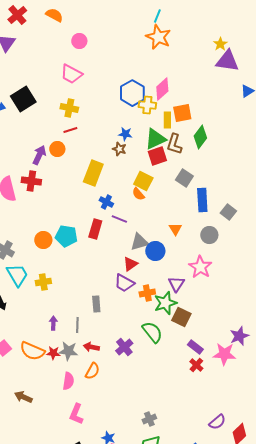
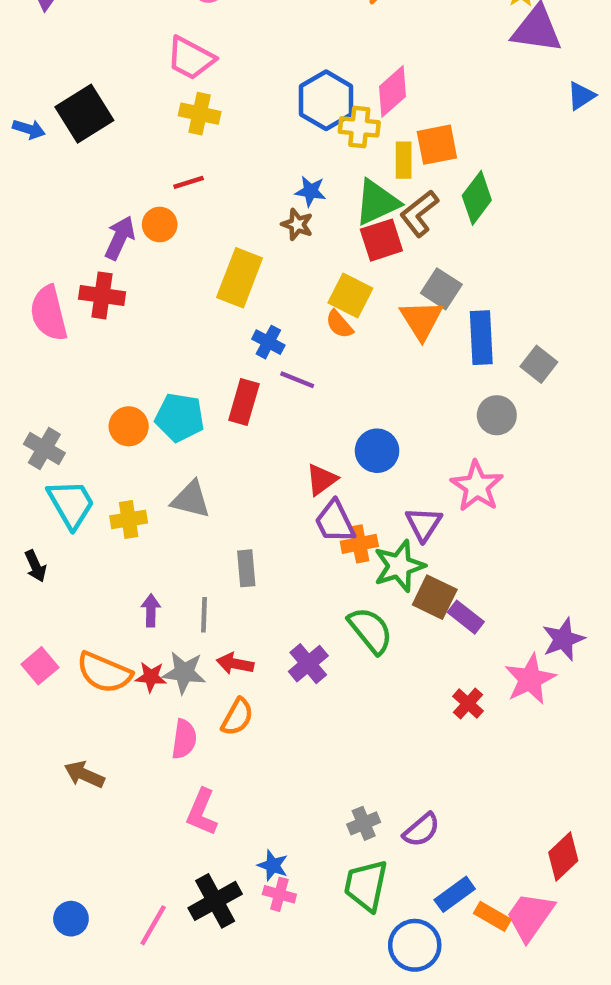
yellow cross: (69, 108) -> (200, 114), moved
brown L-shape: (174, 144) -> (419, 213), turned 35
orange triangle: (175, 229) -> (421, 320), moved, size x1.5
gray triangle: (139, 242) -> (191, 500), moved, turned 30
purple trapezoid: (124, 283) -> (335, 522), moved, turned 35
purple rectangle: (195, 347) -> (466, 617), moved
pink star: (224, 354) -> (530, 679), turned -30
purple semicircle: (217, 422) -> (421, 830), moved

